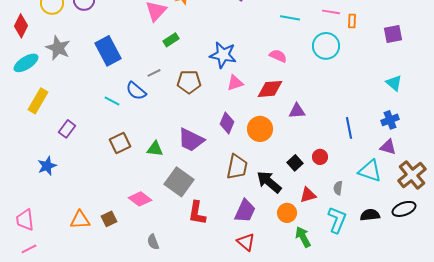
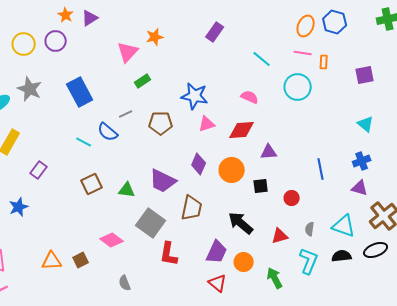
cyan line: (290, 18) -> (262, 59), turned 30
black square: (295, 163) -> (261, 186), moved, turned 35
brown trapezoid: (237, 167) -> (192, 208), moved
cyan triangle: (370, 171) -> (344, 226), moved
orange circle: (287, 213) -> (244, 262), moved

